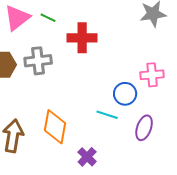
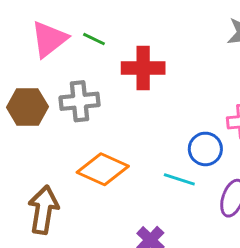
orange diamond: (55, 127) -> (103, 169), moved, turned -76

